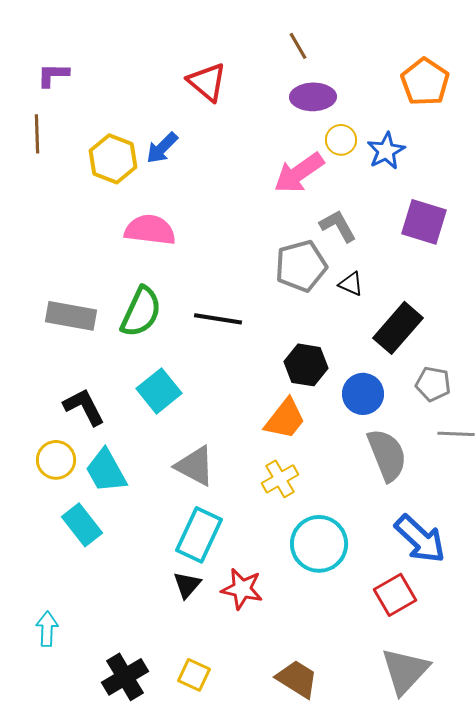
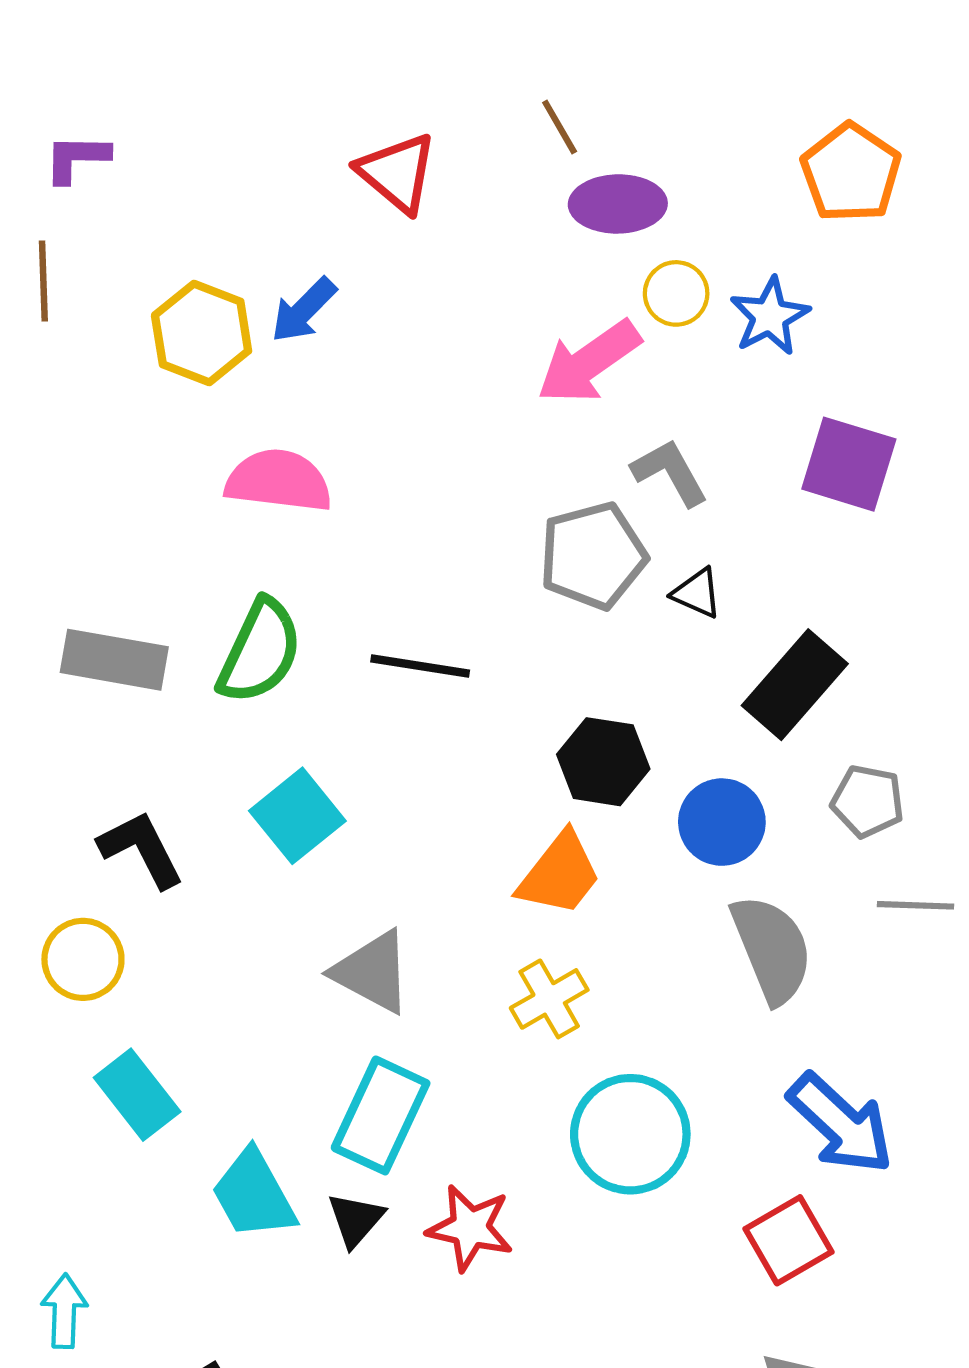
brown line: (298, 46) -> (560, 127), moved
cyan trapezoid: (106, 471) -> (254, 1195), moved

